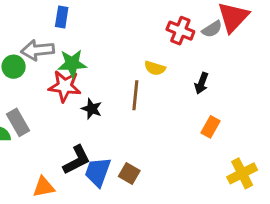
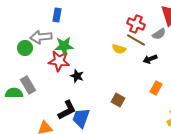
gray semicircle: (212, 29) -> (159, 34), moved
black arrow: (201, 83) -> (150, 59), turned 48
brown line: (135, 95) -> (136, 40), moved, turned -66
brown square: (129, 173) -> (118, 100), moved

